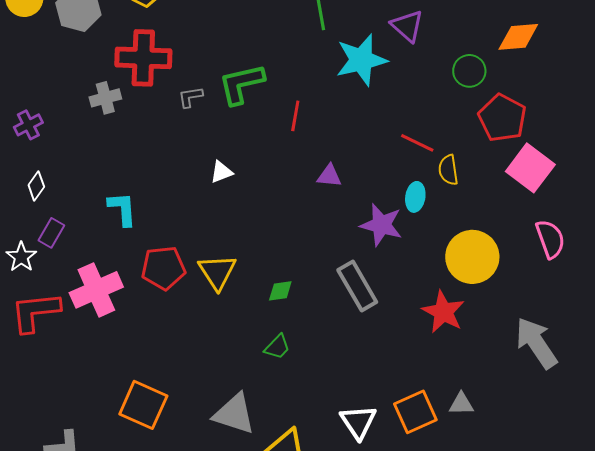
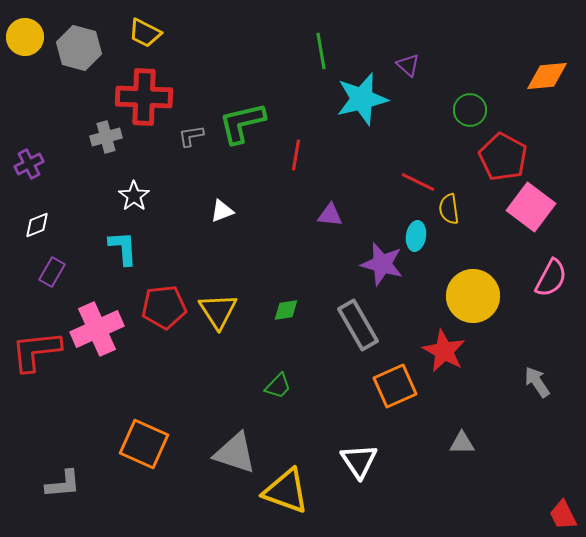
purple triangle: (407, 26) -> (408, 65), size x0.7
orange diamond: (518, 37) -> (547, 76), moved
white diamond: (36, 186) -> (37, 225), turned 32
pink semicircle: (550, 239) -> (551, 278), turned 48
white star: (21, 257) -> (134, 196), moved
green diamond: (280, 291) -> (286, 310), moved
gray arrow: (536, 343) -> (537, 382), size x0.6
orange square: (415, 412) -> (395, 386), moved

